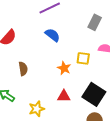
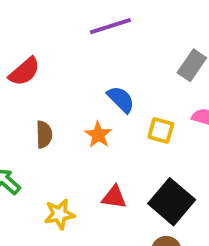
blue semicircle: (52, 35) -> (121, 99), moved
orange star: (64, 68) -> (98, 135), moved

